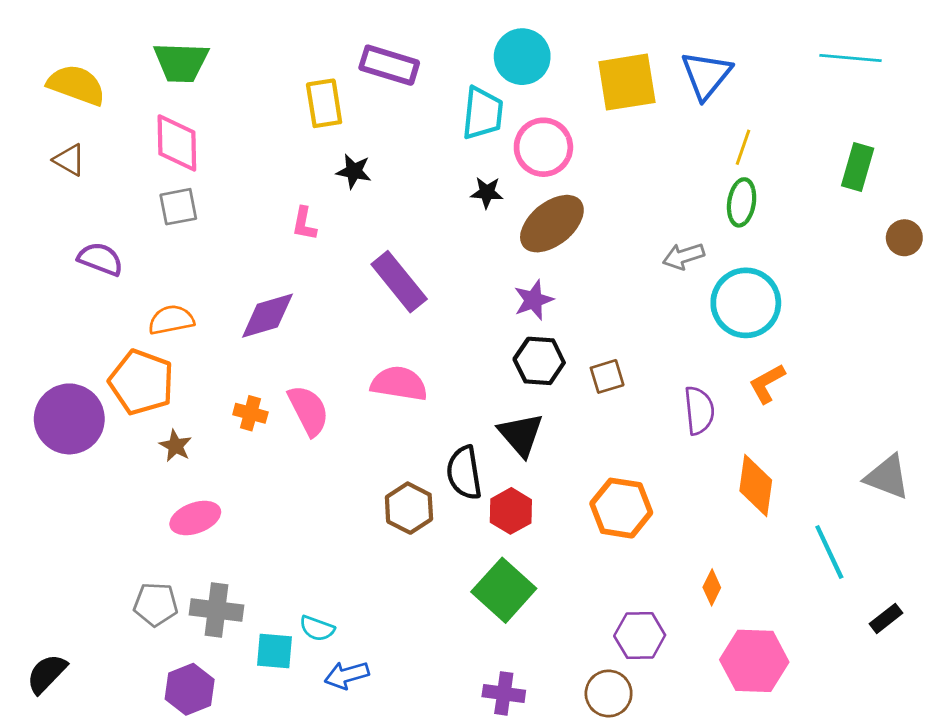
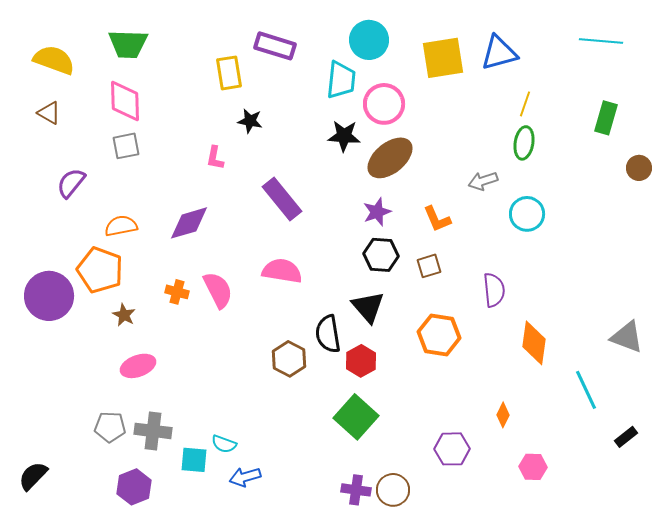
blue triangle: (706, 75) -> (499, 53), turned 36
black star: (487, 192) -> (344, 136), size x1.4
purple semicircle: (100, 259) -> (71, 183), turned -72
cyan circle: (746, 303) -> (527, 214), size x0.7
orange L-shape: (767, 384) -> (437, 219), moved, turned -84
orange hexagon: (621, 508) -> (439, 335), moved
pink hexagon: (754, 661) -> (533, 467), size x0.6
brown circle: (609, 693) -> (393, 490), moved

